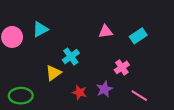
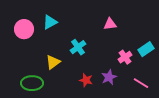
cyan rectangle: (138, 36) -> (146, 49), moved
yellow triangle: (53, 73) -> (53, 62), moved

